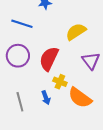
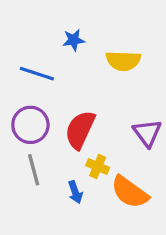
yellow semicircle: (76, 32) -> (123, 61), moved, turned -145
gray line: (20, 102) -> (34, 170), moved

